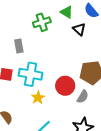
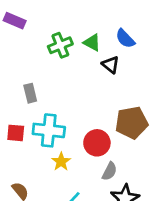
green cross: (42, 22) -> (60, 45), moved
gray semicircle: (83, 97) -> (109, 171), moved

